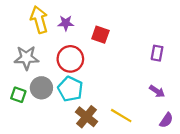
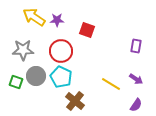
yellow arrow: (39, 20) -> (34, 17), turned -40
yellow line: (121, 116) -> (111, 84), moved
purple semicircle: (166, 120) -> (136, 105), moved

